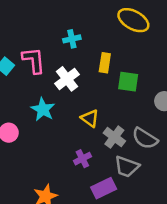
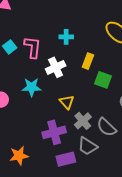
cyan star: (43, 109) -> (32, 87), turned 30
purple cross: (82, 159) -> (54, 132), size x1.6

